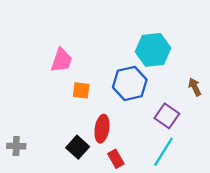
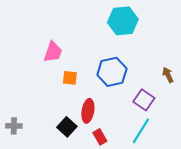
cyan hexagon: (153, 50) -> (123, 21), moved

